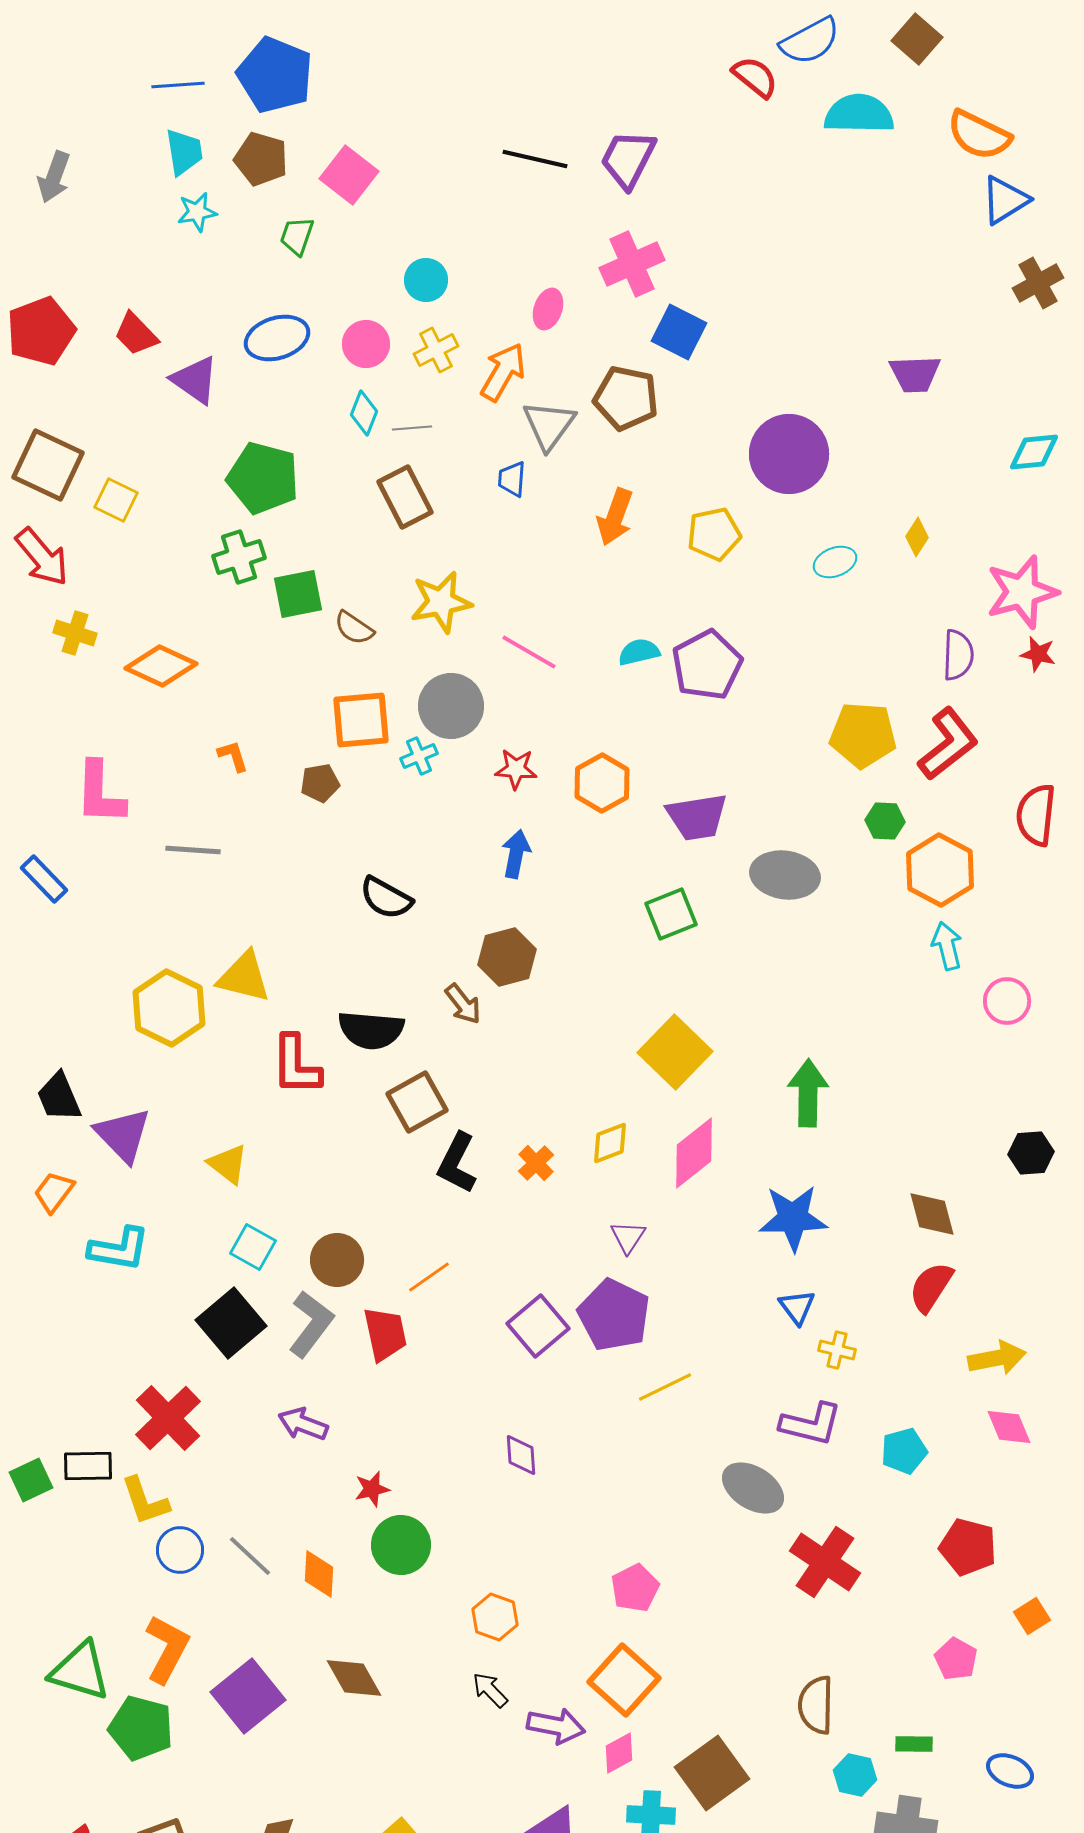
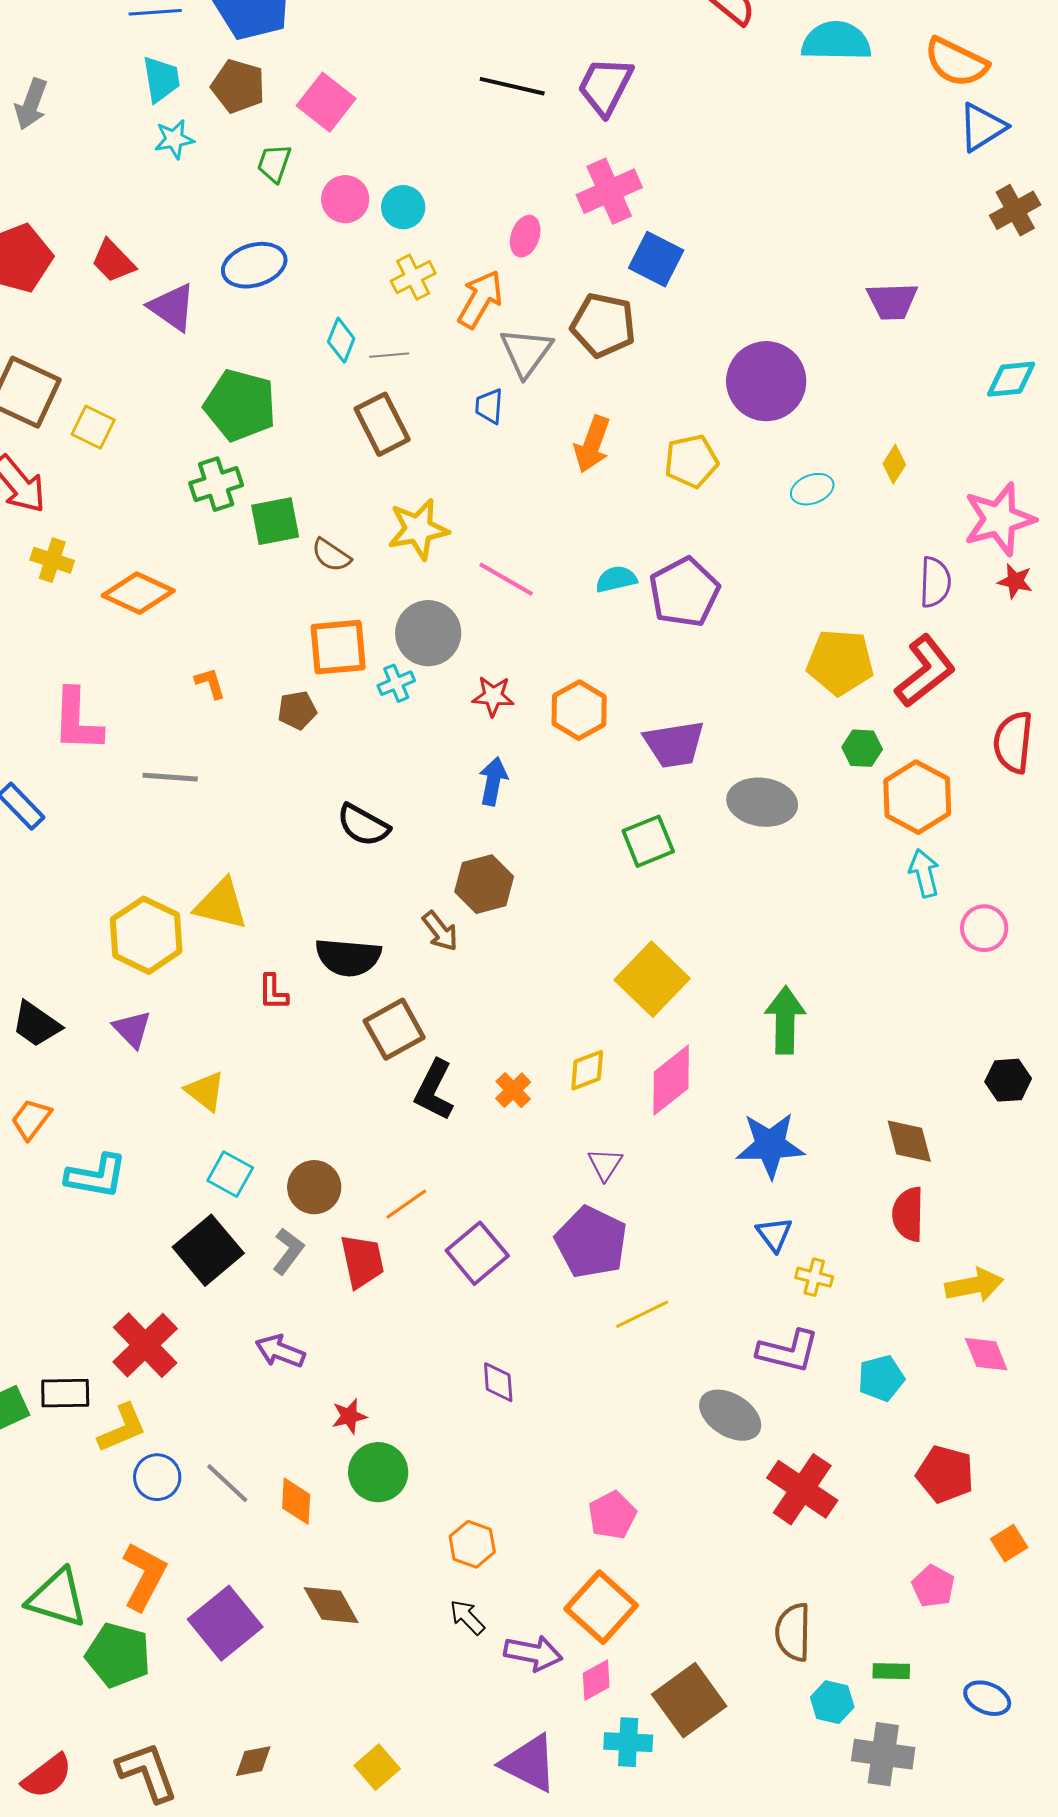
pink circle: (366, 344) -> (345, 199), moved
red L-shape: (296, 1065) -> (273, 992), size x0.6
black trapezoid: (59, 1097) -> (36, 1024), turned -32
purple triangle: (123, 1135) -> (132, 1029), moved, size x0.7
red semicircle: (931, 1287) -> (908, 1214), turned -32
gray L-shape: (311, 1324) -> (288, 1251), size x0.7
purple square: (538, 1326) -> (477, 1253), moved
yellow L-shape: (145, 1501) -> (122, 1428), turned -94

